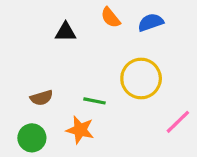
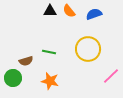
black triangle: (66, 32) -> (50, 11), moved
green line: (94, 101) -> (49, 52), moved
green circle: (32, 138) -> (13, 78), moved

